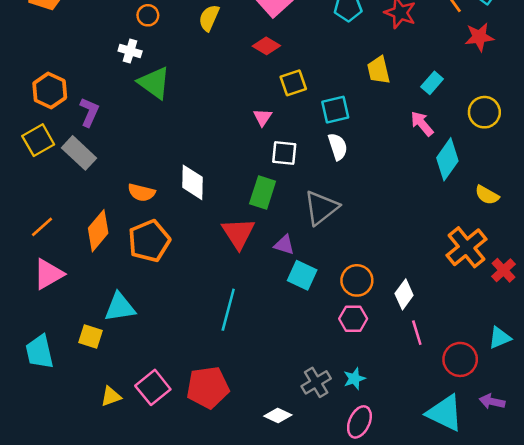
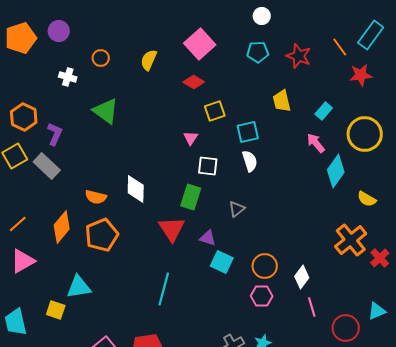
white cross: (130, 51) -> (68, 77), moved
yellow circle: (484, 112) -> (365, 134), size x1.4
gray triangle: (321, 208) -> (237, 209), size x0.6

